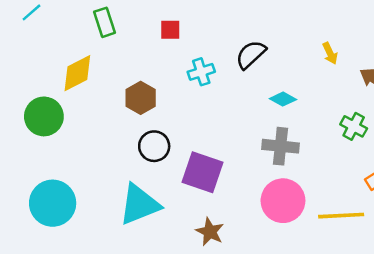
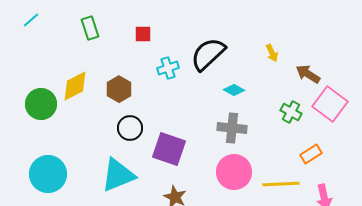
black semicircle: (251, 55) -> (208, 54), size x1.4
yellow diamond: (77, 73) -> (75, 86), moved

